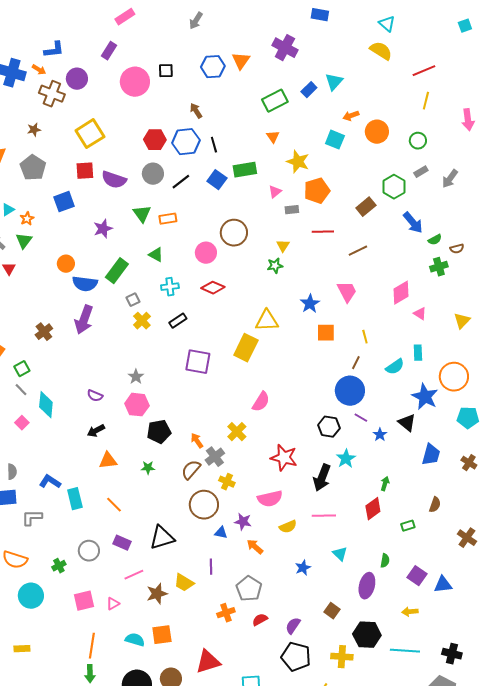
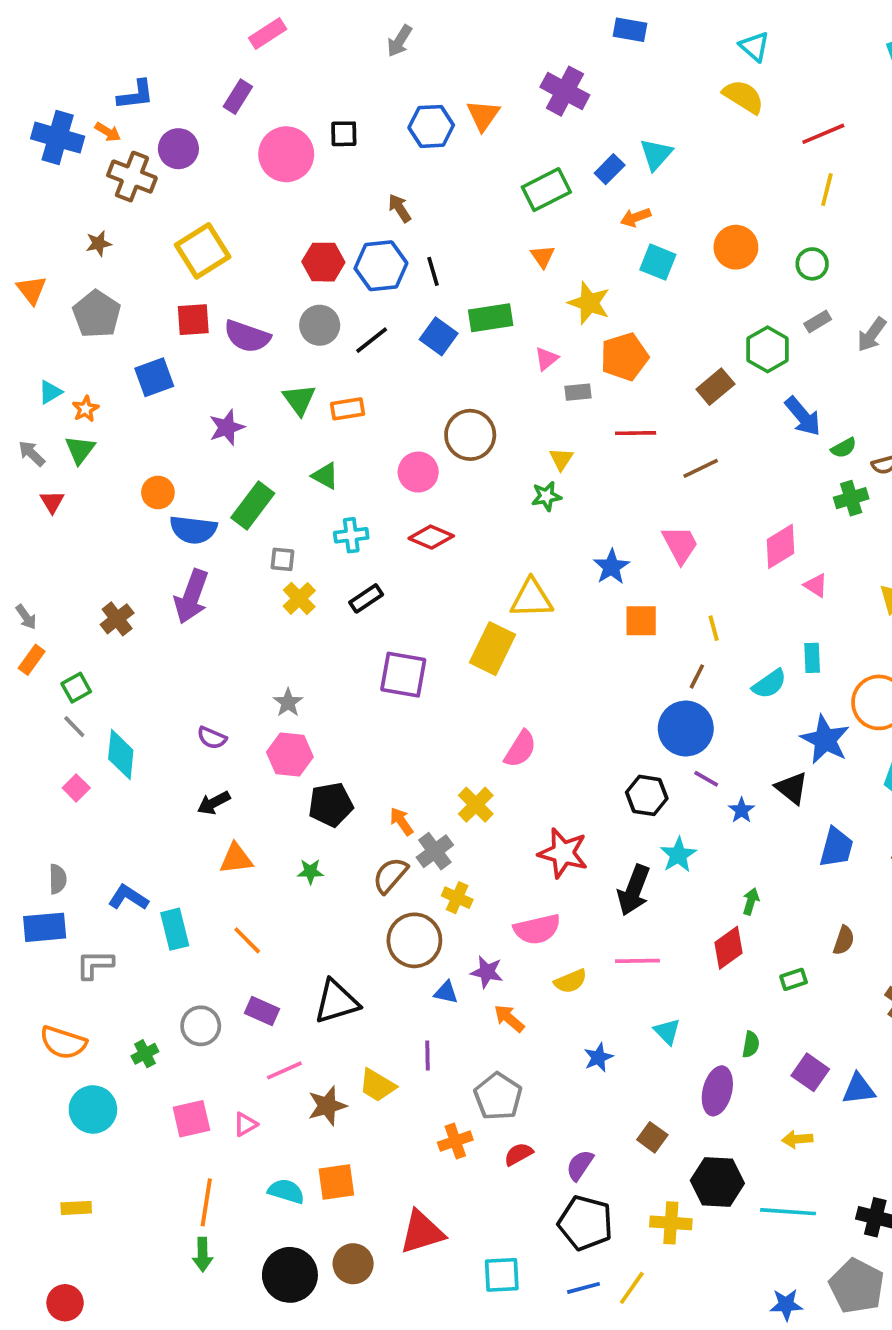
orange arrow: (351, 116) -> (636, 217), moved
gray square: (133, 300) -> (282, 559), turned 32

